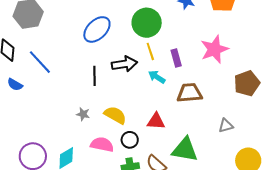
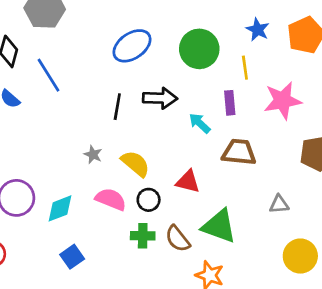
yellow line: (150, 51) -> (245, 68), moved

